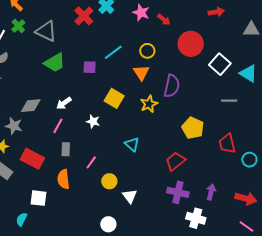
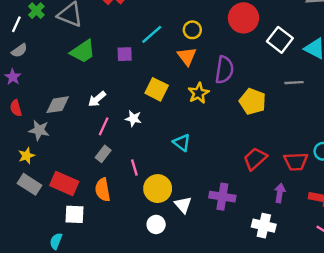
pink line: (58, 126) -> (104, 126), moved
yellow pentagon: (193, 128) -> (253, 101), moved
red trapezoid: (227, 144) -> (296, 161), moved, turned -75
gray rectangle: (66, 149) -> (103, 154), turned 40
red rectangle: (32, 159) -> (64, 183), moved
red trapezoid: (175, 161) -> (255, 159), moved
pink line: (91, 162) -> (134, 168), turned -48
yellow circle: (109, 181) -> (158, 189), size x1.5
purple cross: (178, 192) -> (222, 197), moved
white circle: (108, 224) -> (156, 224), moved

